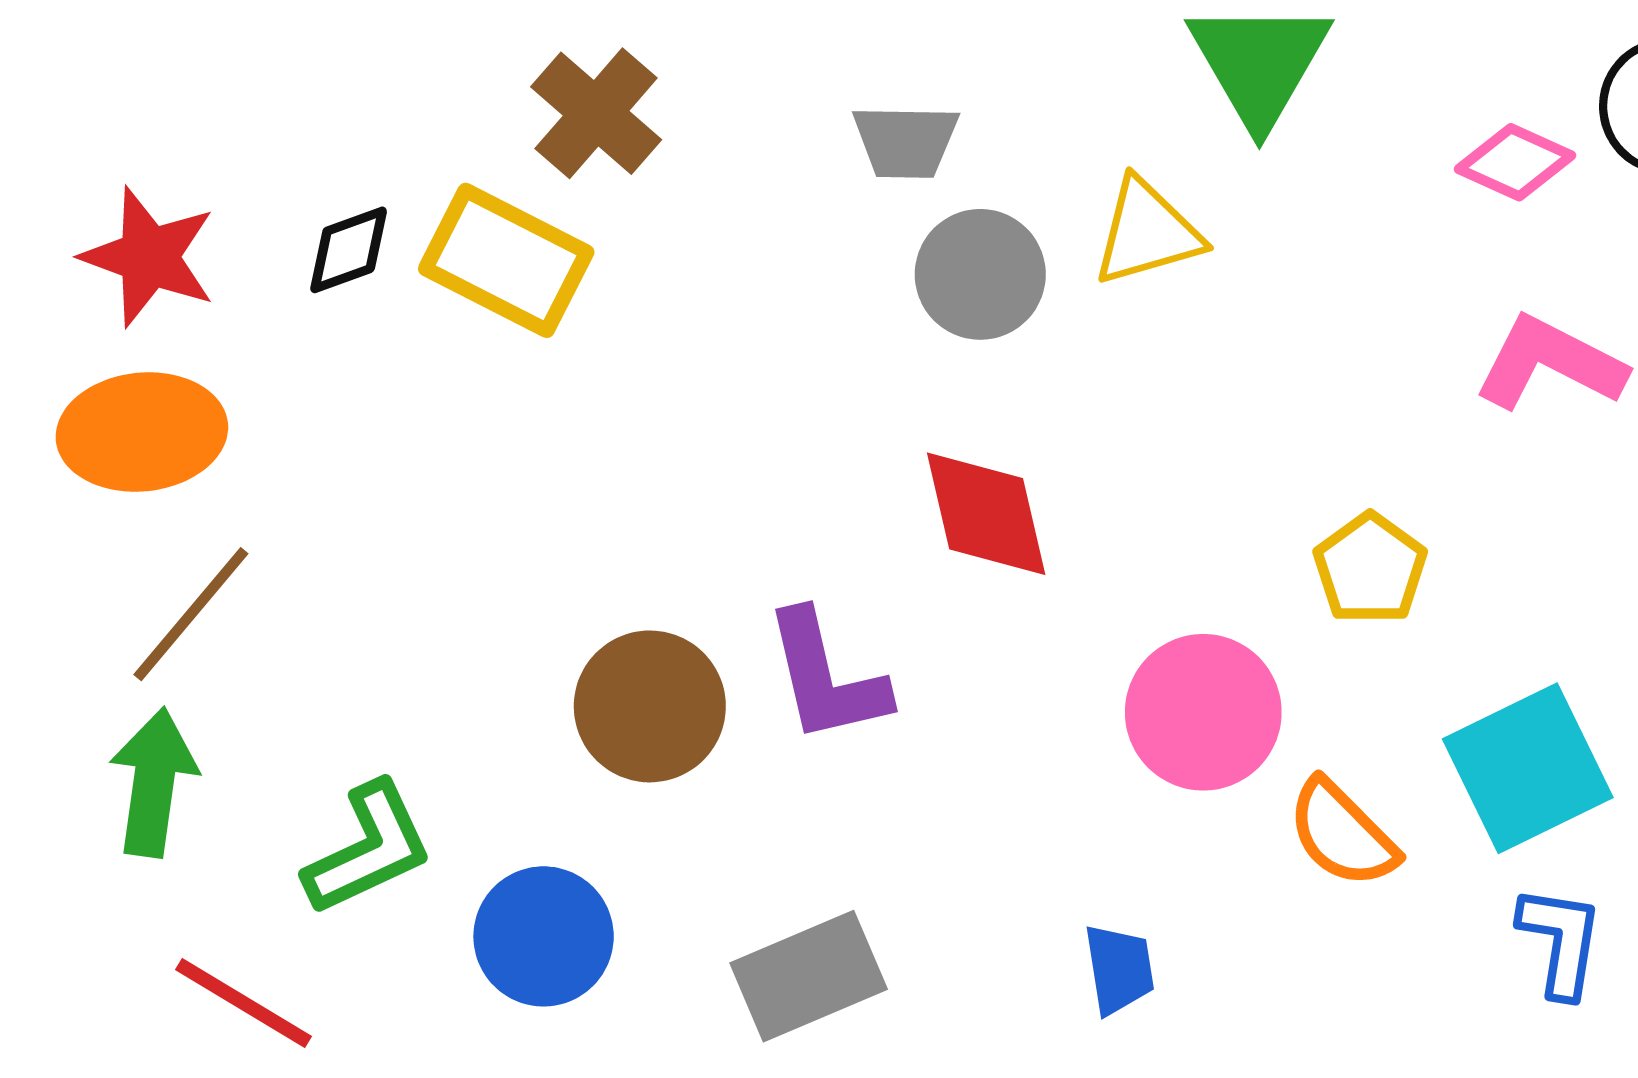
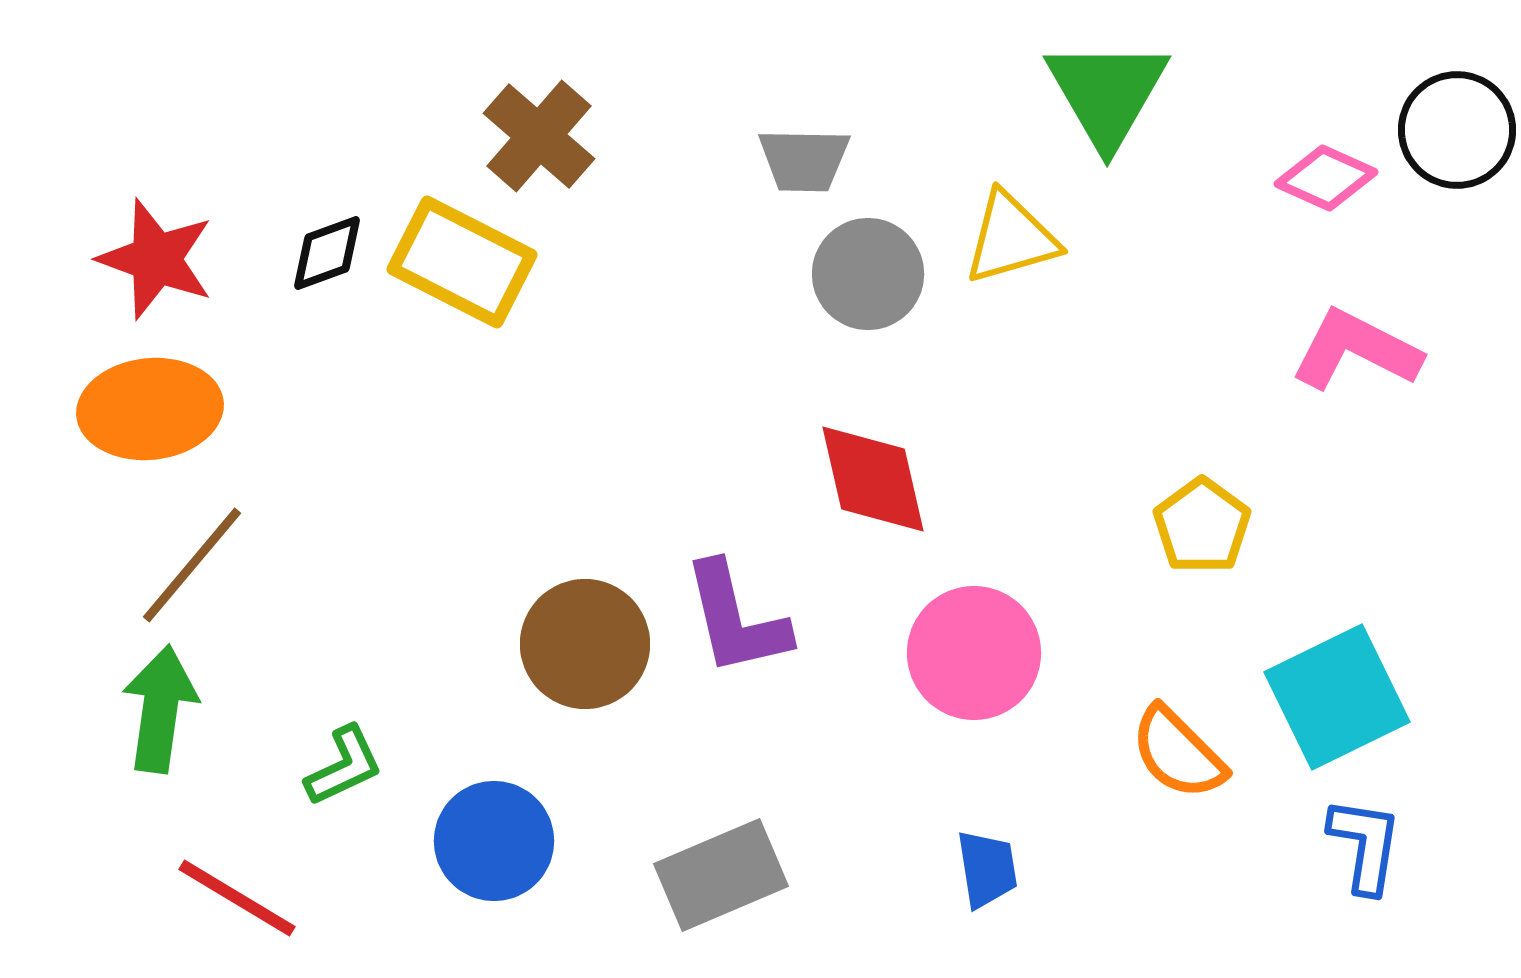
pink circle: (1203, 712) -> (974, 653), moved
green L-shape: (368, 849) -> (344, 766), size x0.7

